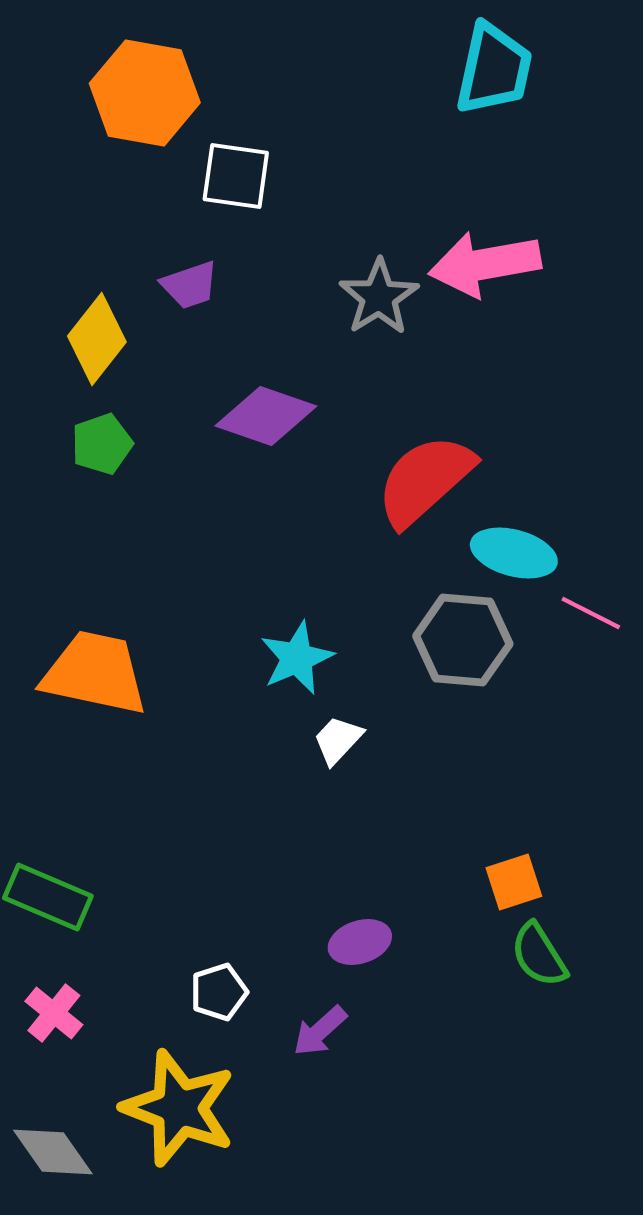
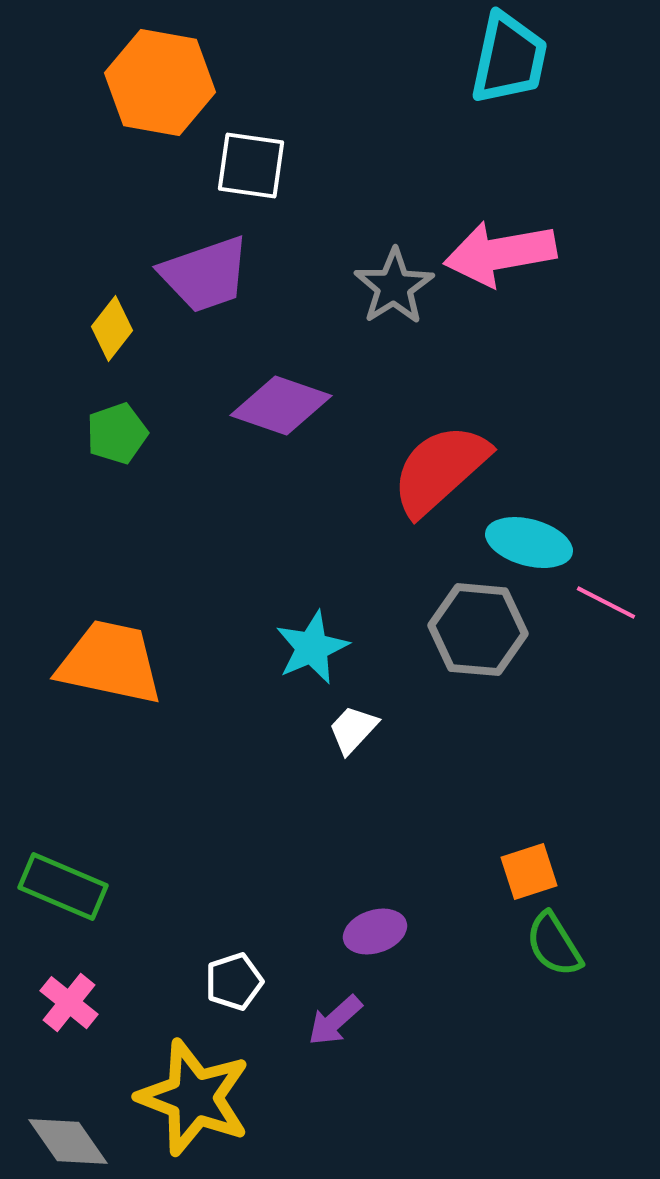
purple trapezoid: (190, 285) -> (205, 275), size x1.6
yellow diamond: (97, 339) -> (112, 329), size x0.7

